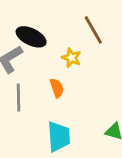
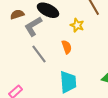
gray line: (19, 98) -> (39, 54), turned -36

